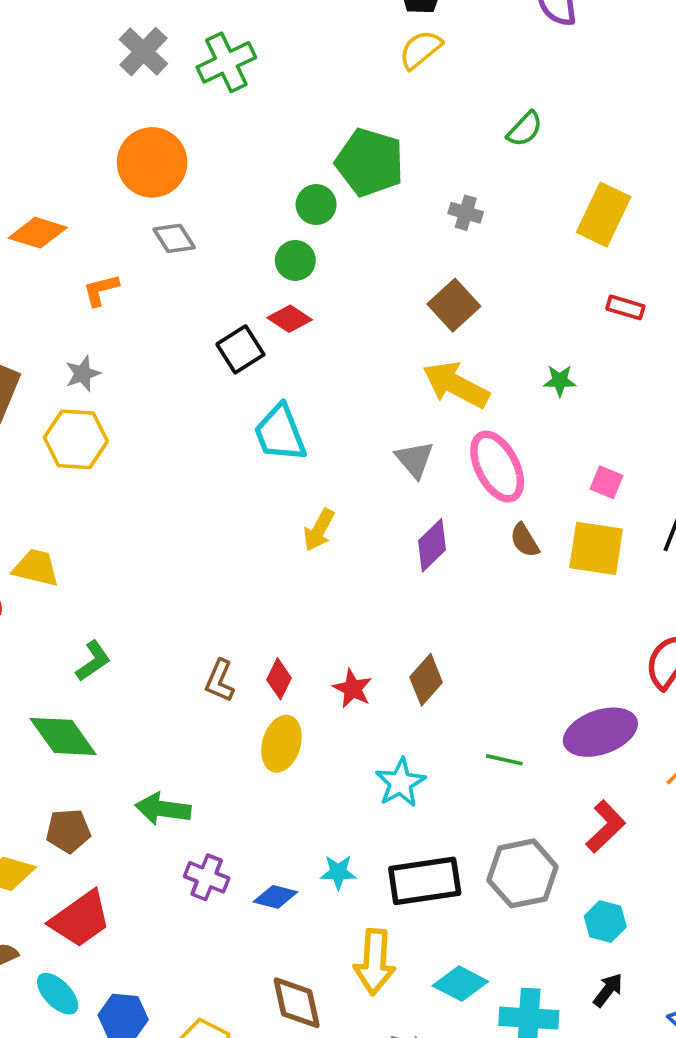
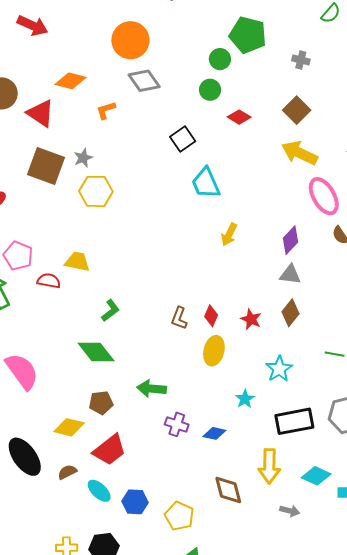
gray diamond: (174, 238) -> (144, 81), size x1.4
red diamond: (290, 319) -> (239, 117), moved
gray star: (83, 374) -> (83, 158), moved
gray triangle: (415, 459) -> (290, 274), moved, turned -40
cyan star: (338, 872) -> (245, 399), moved, turned -30

